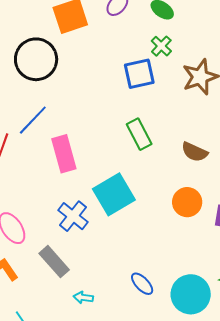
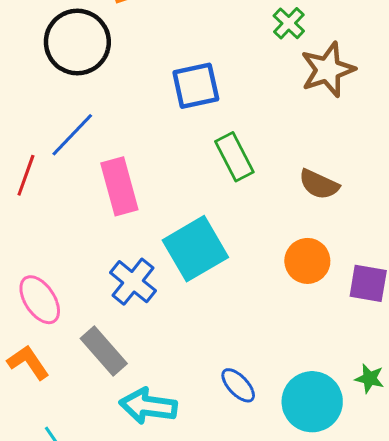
green cross: (161, 46) -> (289, 23), moved
blue square: (139, 74) -> (196, 86), moved
cyan arrow: (83, 297) -> (148, 406), size x1.8

